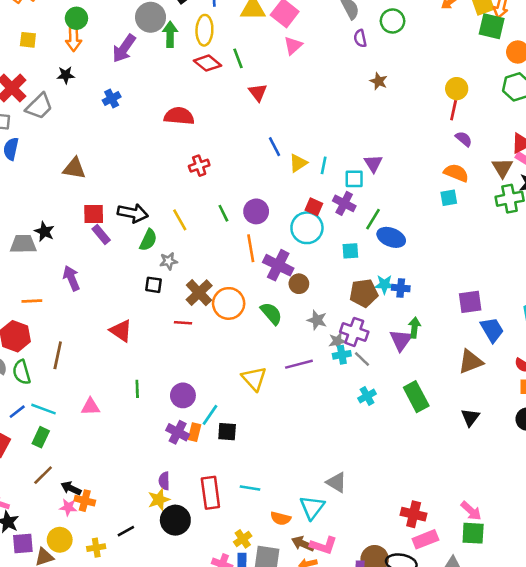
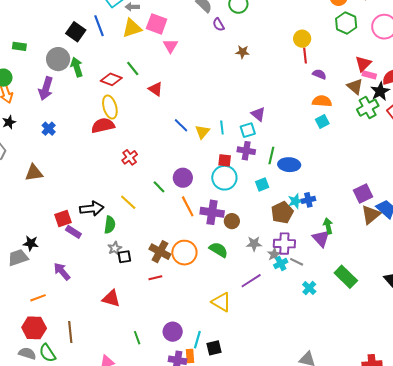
yellow ellipse: (204, 30) -> (110, 107), moved
brown triangle: (74, 168) -> (34, 173), moved
gray star: (169, 261) -> (115, 248), moved
brown triangle: (471, 362) -> (371, 215), moved

